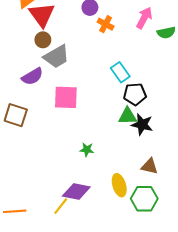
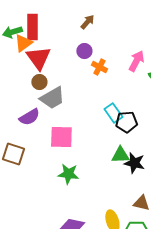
black pentagon: (135, 94) -> (126, 122), moved
green star: (87, 150) -> (68, 174), moved, size x1.5

